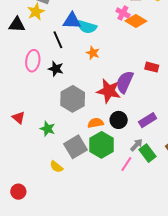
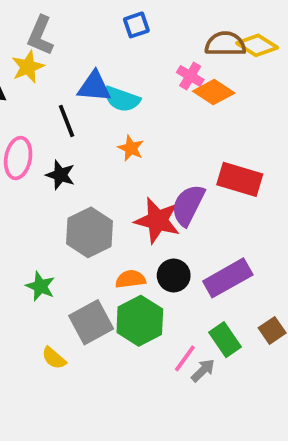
red rectangle: (152, 67) -> (240, 179), size x1.6
purple rectangle: (148, 120) -> (228, 278), size x1.4
gray arrow: (136, 145) -> (203, 370), moved

